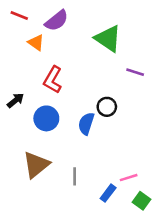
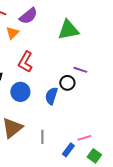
green triangle: (108, 39) -> (68, 30), turned -45
orange triangle: (36, 42) -> (12, 33), turned 40
purple line: (135, 72) -> (80, 70), moved

